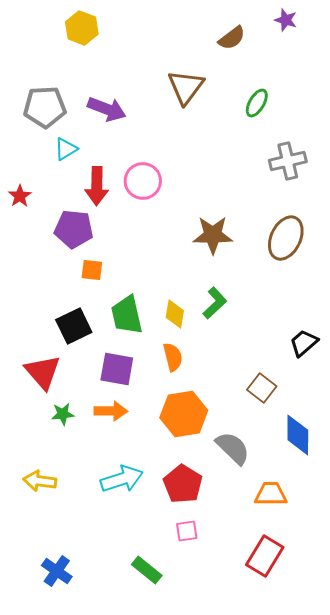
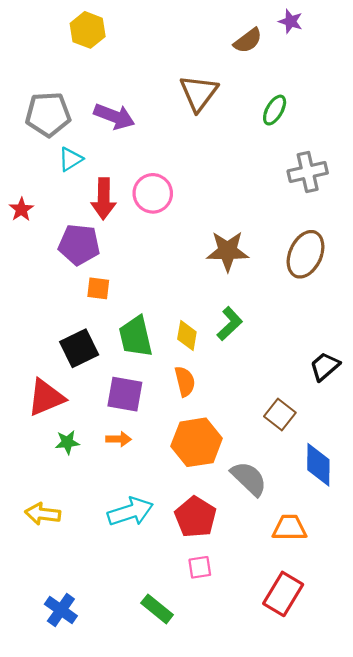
purple star: (286, 20) -> (291, 21), moved
red triangle: (43, 372) -> (46, 397), turned 48
orange arrow: (111, 411) -> (119, 439), size x0.7

